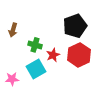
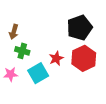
green cross: (35, 45) -> (22, 51), moved
pink star: (12, 79) -> (11, 74), moved

